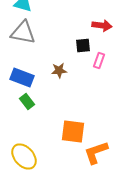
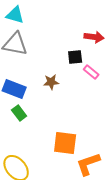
pink rectangle: (99, 60) -> (91, 72), turned -70

